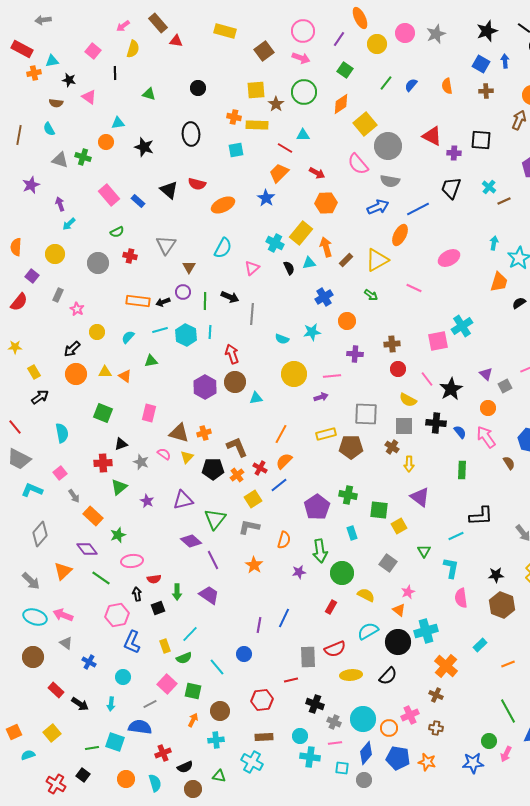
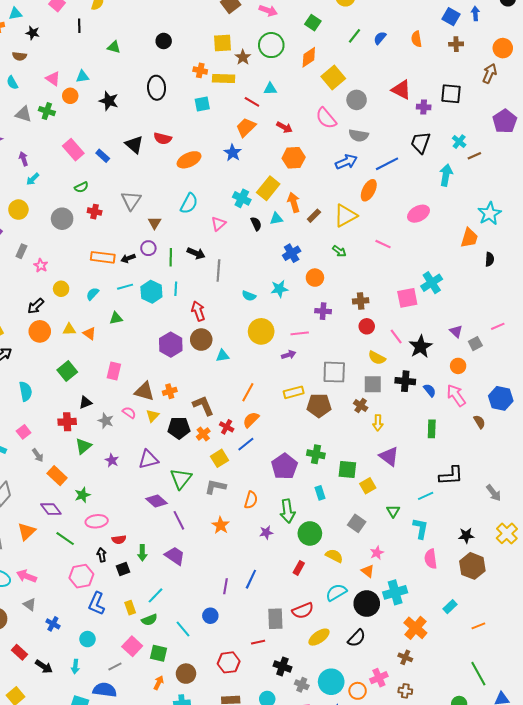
pink triangle: (89, 97) -> (53, 79), moved
gray circle: (388, 146) -> (357, 100), size x0.7
cyan arrow: (494, 243) -> (446, 175), moved, size x1.5
black semicircle: (519, 303) -> (490, 259), turned 128
green square: (103, 413) -> (67, 371), turned 30
yellow ellipse: (351, 675) -> (319, 637), turned -30

